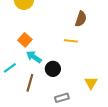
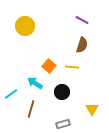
orange square: (25, 40) -> (49, 66), moved
black circle: (53, 69) -> (62, 92), moved

